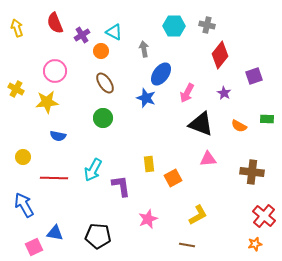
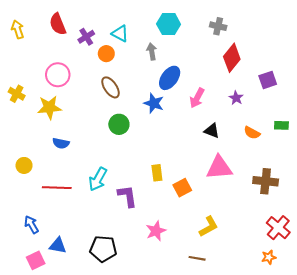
cyan hexagon: (174, 26) -> (169, 24), moved
green circle: (103, 118) -> (119, 124), moved
black triangle: (201, 124) -> (212, 131), size x0.6
pink triangle: (208, 159) -> (219, 168), size x1.5
blue arrow: (24, 205) -> (31, 225), moved, size x0.7

